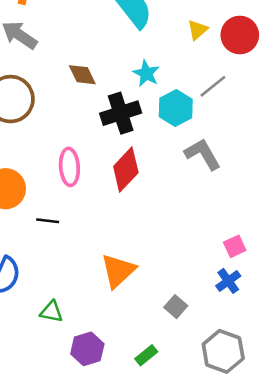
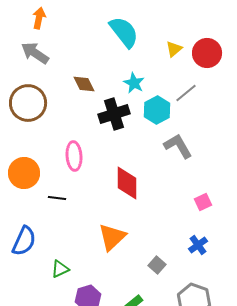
red diamond: (126, 170) -> (127, 183), moved, turned -44
pink square: (235, 246) -> (203, 202), moved
green triangle: (51, 312) -> (60, 269), turned -36

